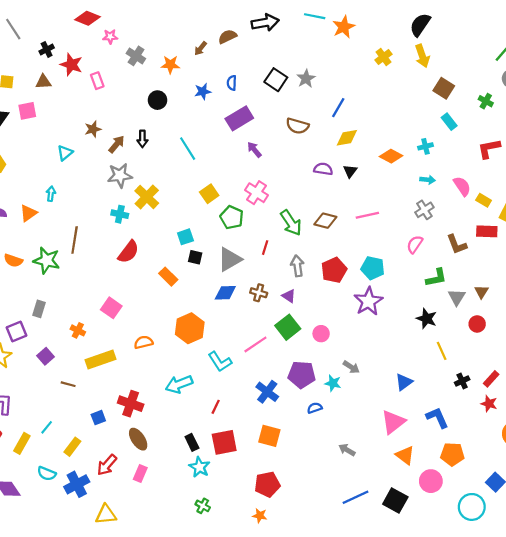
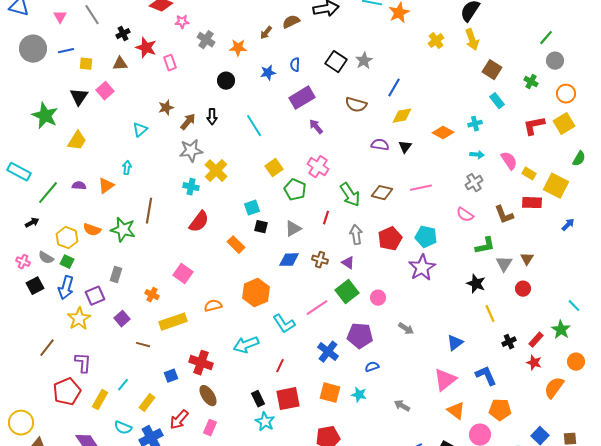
pink square: (27, 111) -> (105, 91), turned -30
pink semicircle: (415, 244) -> (465, 215), turned -90
gray triangle: (230, 259) -> (293, 229), size x0.7
cyan star: (333, 383) -> (359, 395), moved

